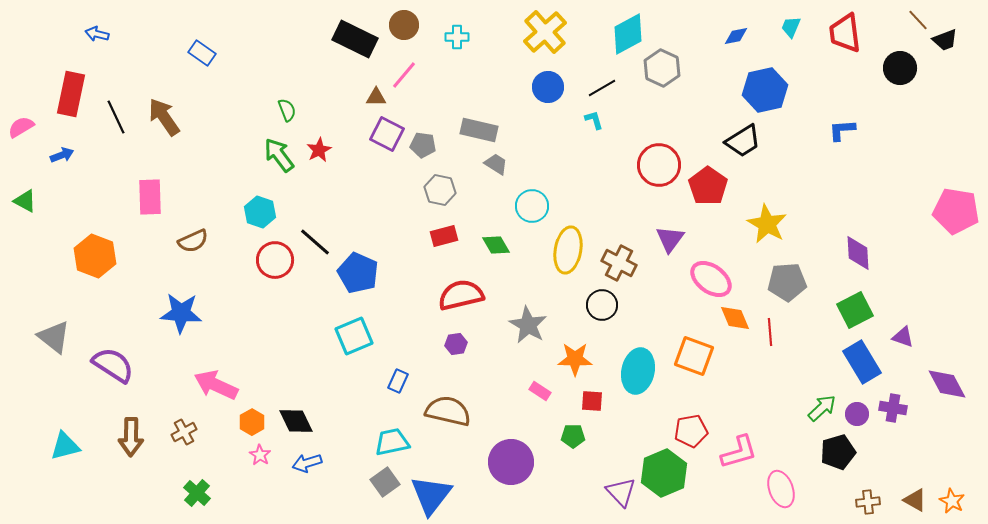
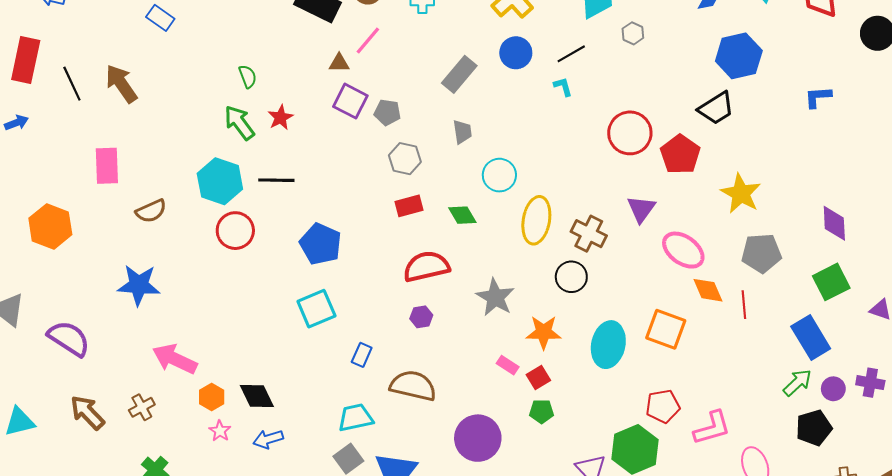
gray hexagon: (662, 68) -> (633, 33), size x0.6
gray rectangle: (479, 130) -> (459, 74), moved, turned -63
gray trapezoid: (496, 164) -> (462, 132), turned 50
cyan hexagon: (260, 212) -> (220, 181), size x1.4
black line: (315, 242) -> (276, 180), moved, turned -40
blue rectangle: (862, 362) -> (811, 337), moved
red square: (592, 401) -> (538, 377), moved, turned -35
brown arrow: (131, 437) -> (87, 412), turned 135

